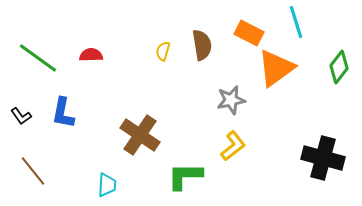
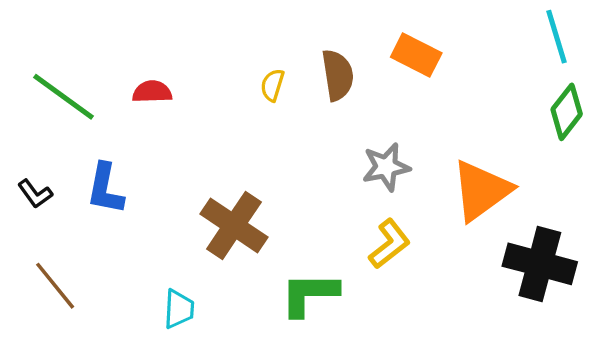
cyan line: (296, 22) -> (557, 37), moved
orange triangle: (276, 68) -> (481, 190), moved

